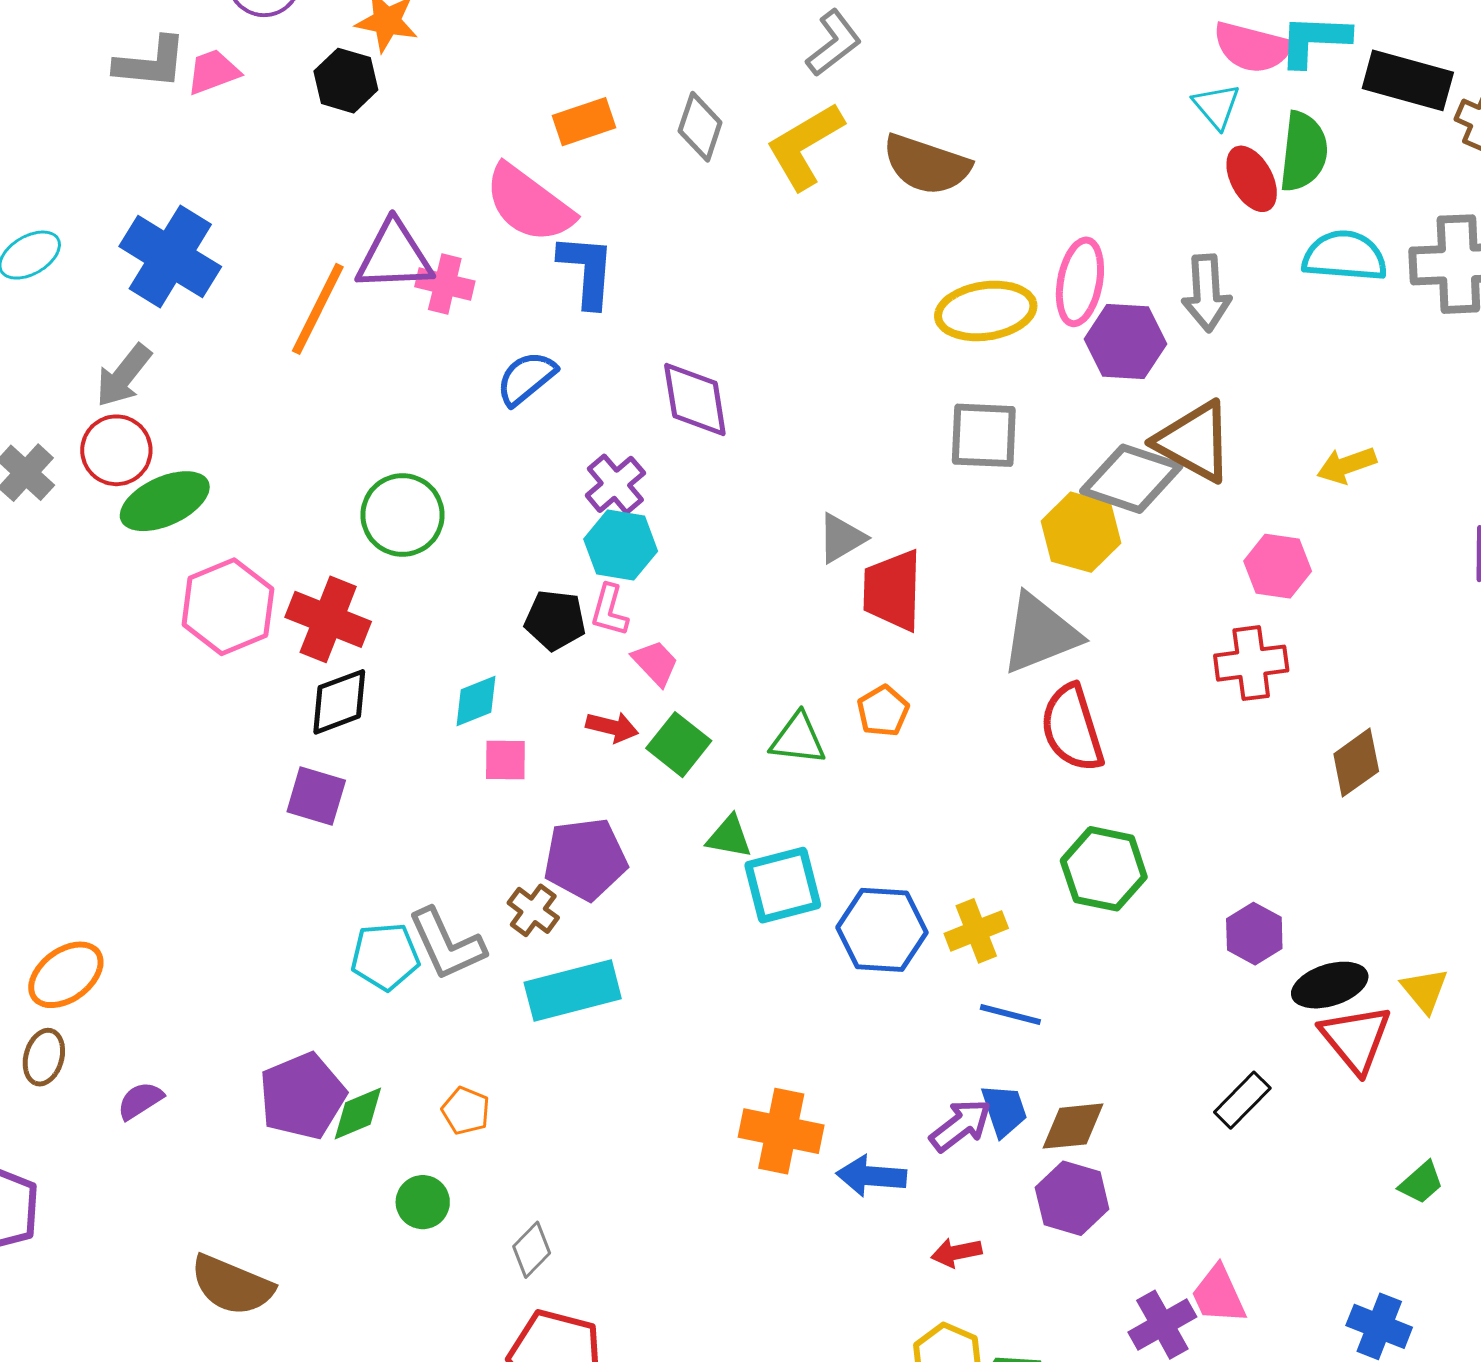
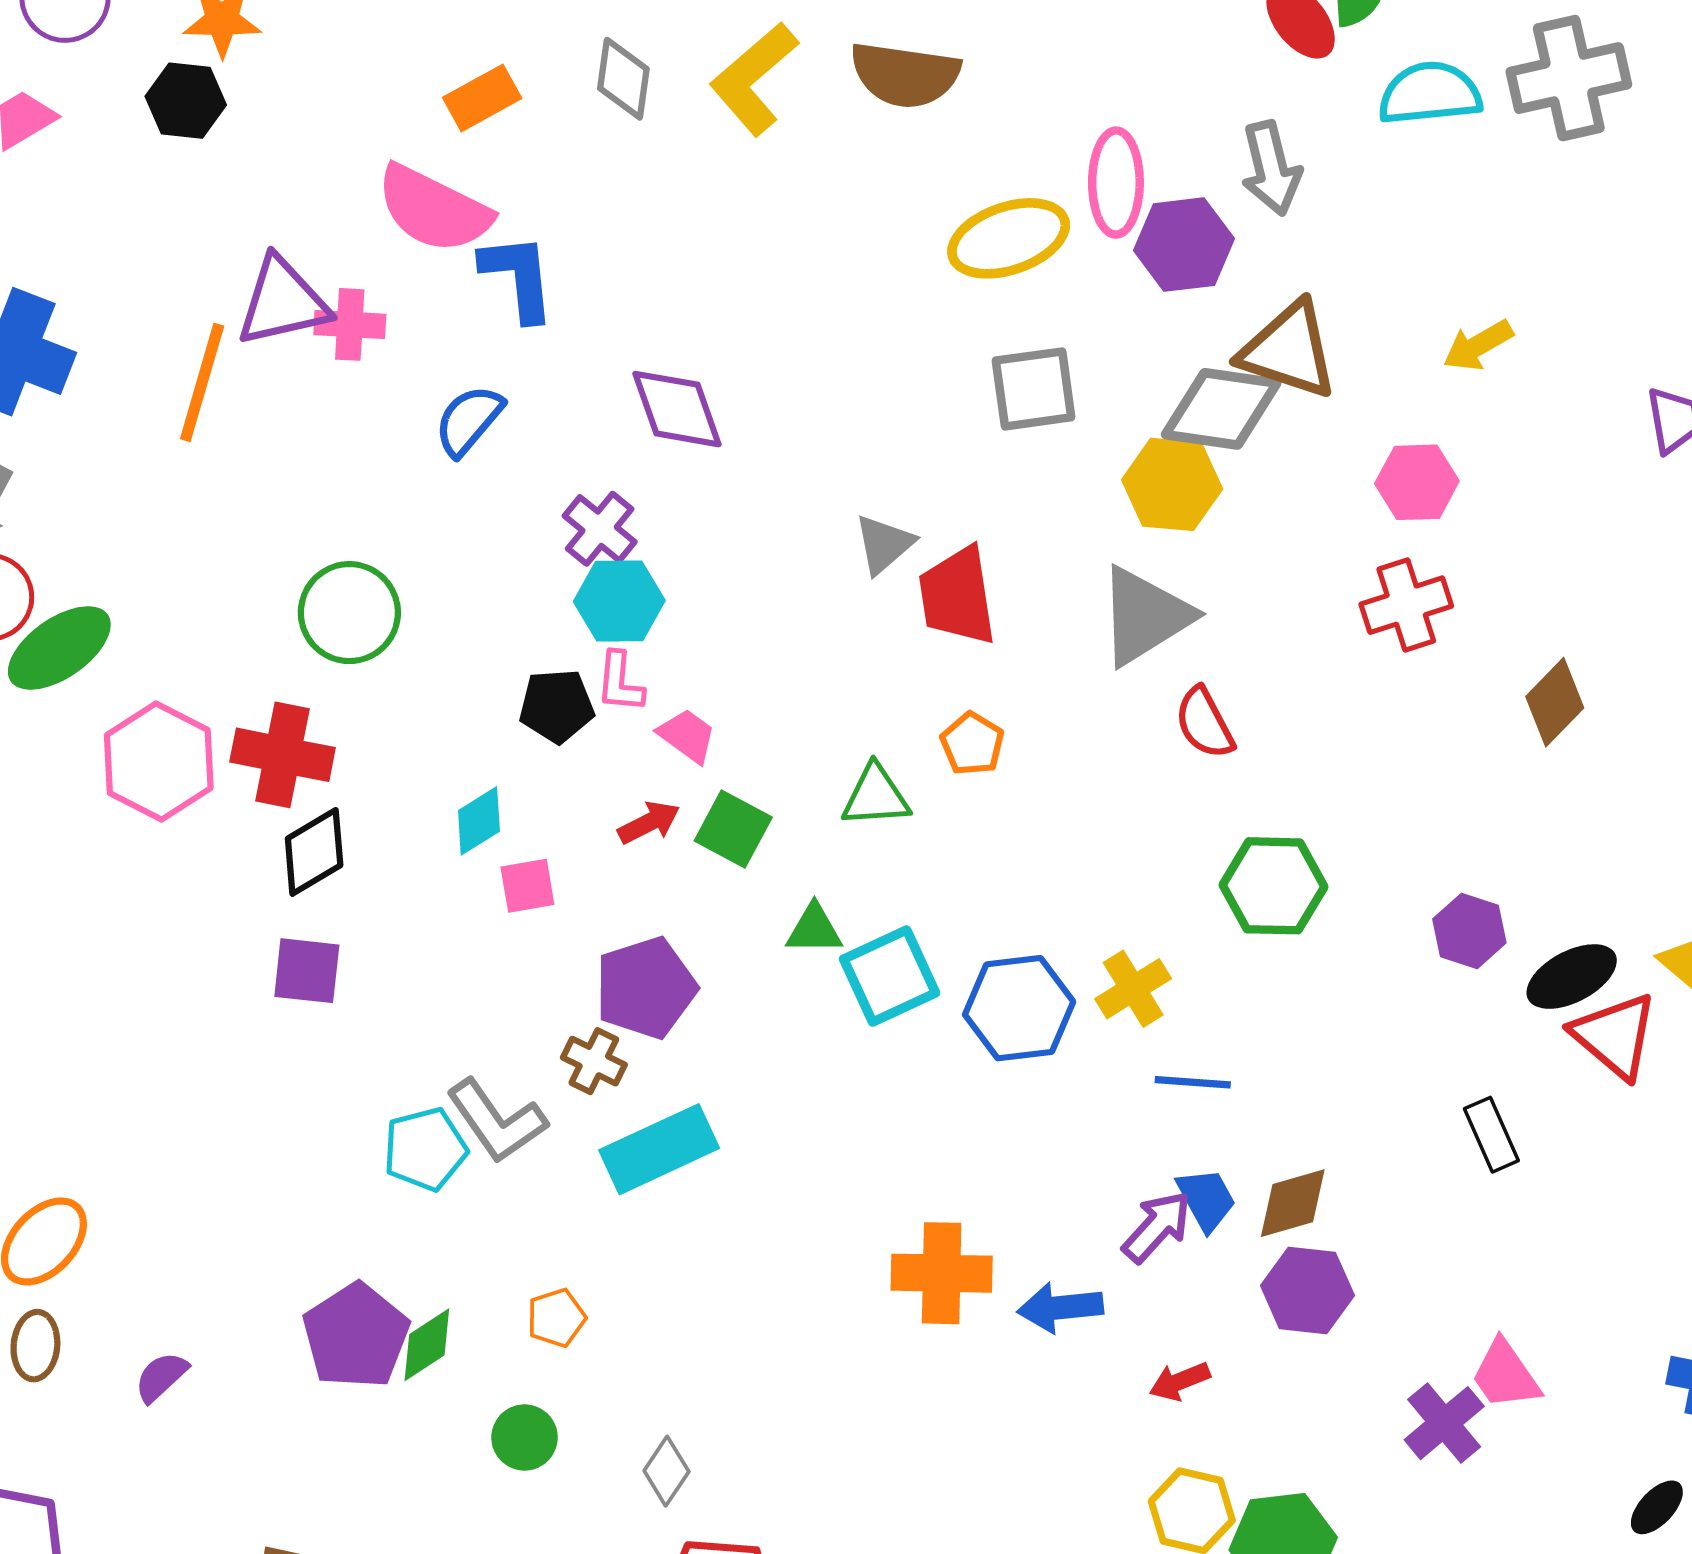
red arrow: (612, 727) -> (649, 823), turned -30
red semicircle: (1072, 728) -> (1204, 723), size x0.7
black rectangle: (1242, 1100) -> (1491, 1135), turned -58
orange pentagon: (466, 1111) -> (556, 1318), turned -30

